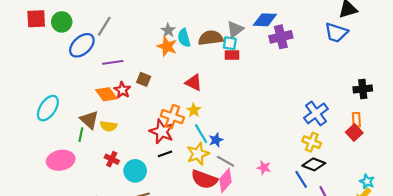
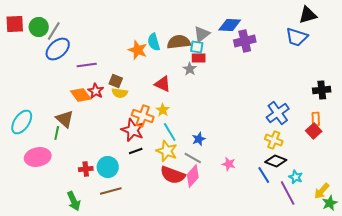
gray line: (104, 26) -> (54, 31), moved
gray star: (168, 30) -> (190, 69), moved
cyan ellipse: (48, 108) -> (22, 122), moved
yellow semicircle: (109, 126) -> (120, 93), moved
blue star: (216, 140) -> (199, 139), moved
yellow star: (198, 154) -> (167, 151), turned -30
red cross: (112, 159) -> (86, 169), moved, turned -32
cyan star: (367, 181) -> (296, 177), moved

